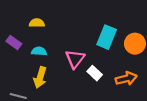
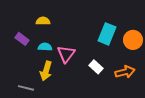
pink triangle: (75, 59) -> (66, 54), moved

